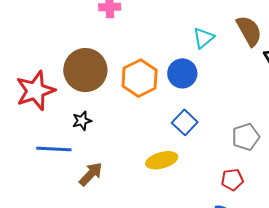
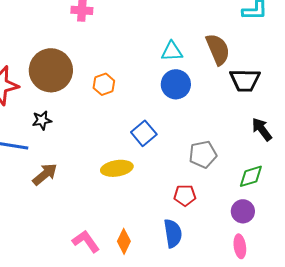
cyan triangle: (204, 38) -> (172, 51), turned 30
blue circle: (182, 73) -> (176, 84), moved
orange hexagon: (140, 78) -> (104, 84), size x0.6

